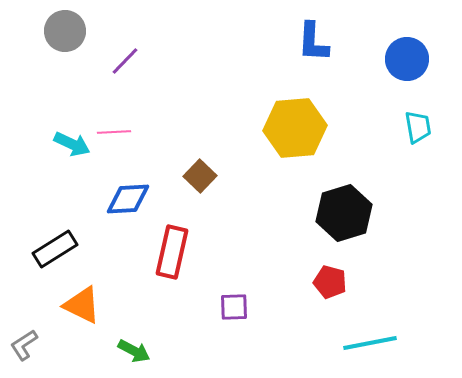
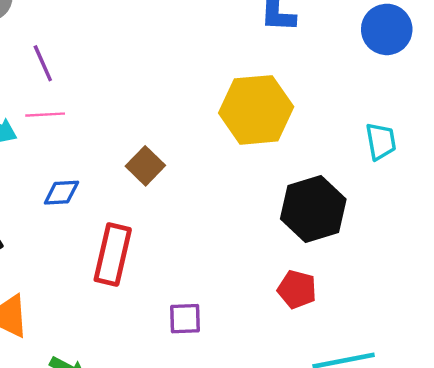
purple line: (125, 61) -> (43, 63), moved, turned -68
cyan trapezoid: (418, 127) -> (381, 141), moved
blue diamond: (128, 199) -> (61, 193), size x0.7

